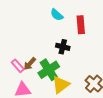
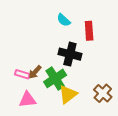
black cross: (63, 47) -> (70, 54), size x1.5
pink rectangle: (18, 66) -> (22, 74), turned -32

